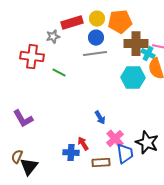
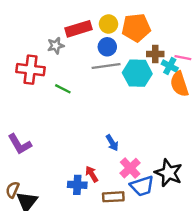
brown cross: (136, 44) -> (155, 54), size x0.6
cyan hexagon: (133, 78) -> (137, 73), moved
blue trapezoid: (125, 154) -> (142, 186), turned 80

